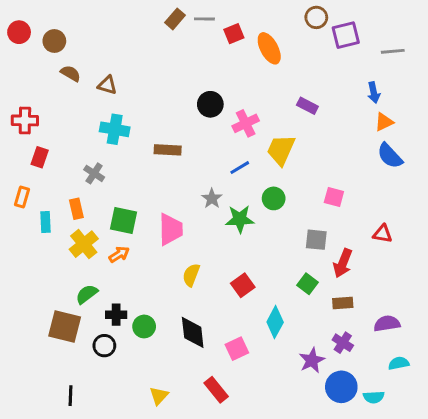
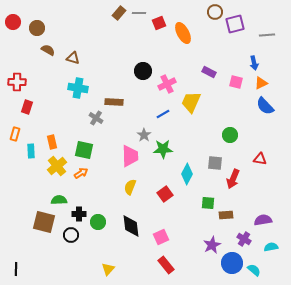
gray cross: (94, 173) -> (96, 118), moved
pink square: (334, 197) -> (236, 82), moved
green circle: (274, 198) -> (230, 135), moved
pink trapezoid: (171, 229) -> (130, 156), moved
green square: (307, 284) -> (208, 203), moved, turned -32
green semicircle: (87, 294) -> (59, 200), turned 35
brown rectangle: (343, 303) -> (226, 215), moved
cyan diamond: (275, 322) -> (187, 174), moved
purple cross: (343, 343) -> (244, 239), moved
red rectangle: (216, 390) -> (166, 265), moved
black line: (71, 396) -> (16, 269), moved
cyan semicircle: (374, 397) -> (254, 270), turned -136

